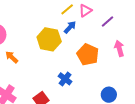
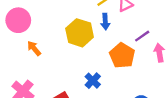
purple line: (108, 21) -> (142, 36), moved
blue arrow: (70, 27) -> (105, 22), turned 128

